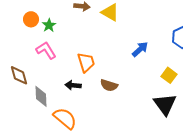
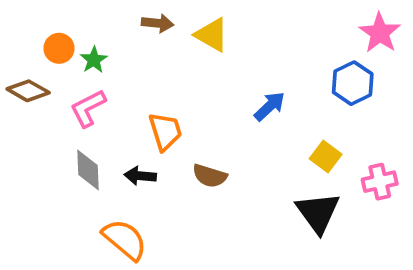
pink L-shape: (46, 50) -> (88, 108), turned -85
brown diamond: (19, 75) -> (28, 91), moved, turned -45
gray diamond: (41, 96) -> (88, 170), moved

